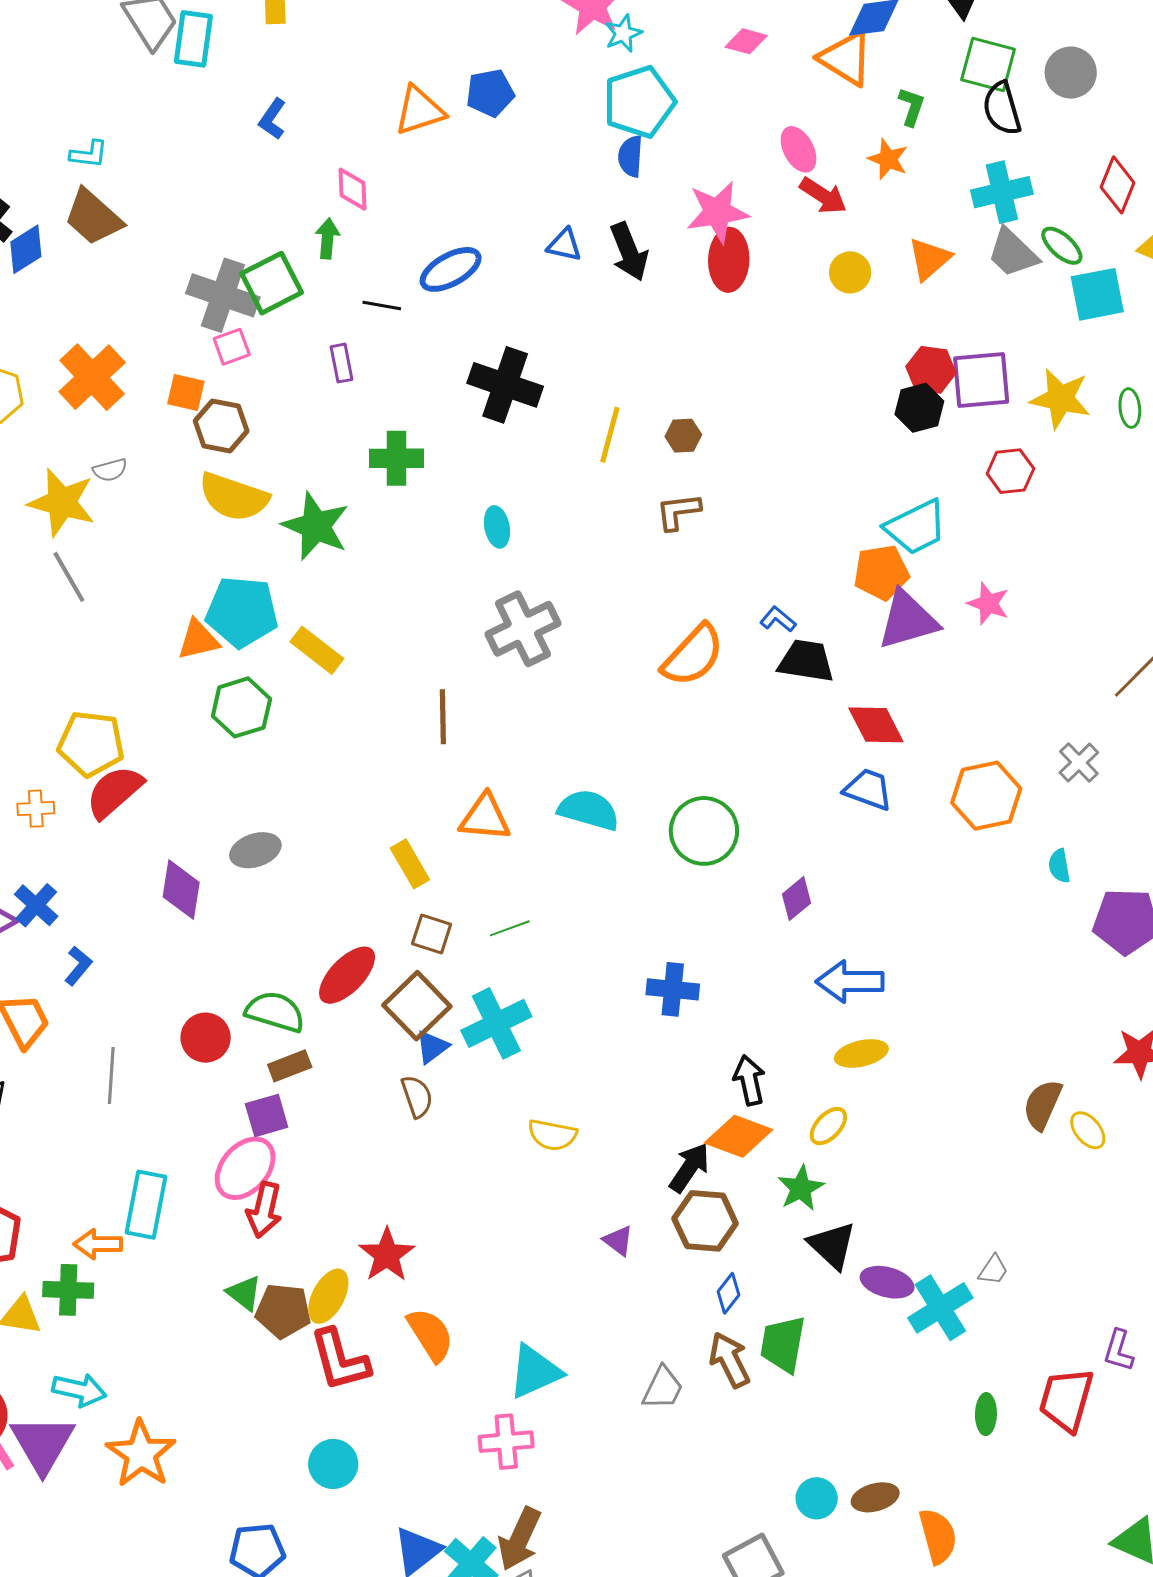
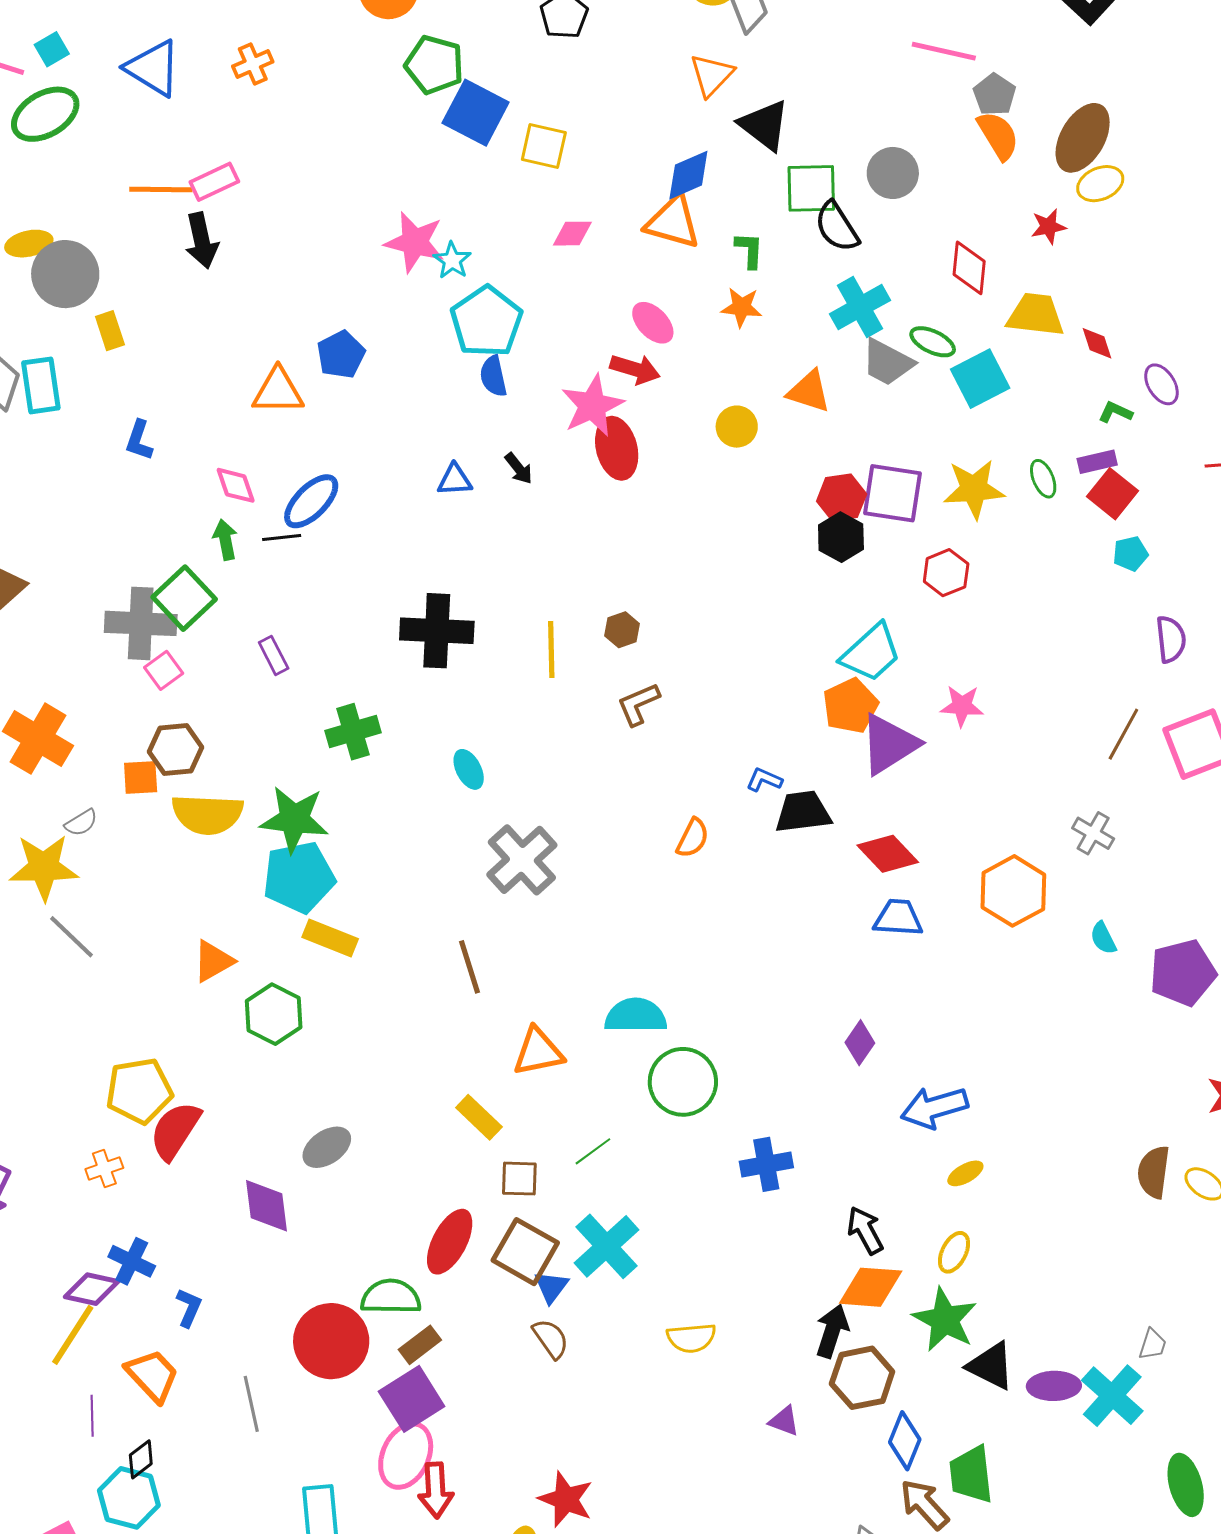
orange triangle: (419, 111) -> (278, 391), turned 34
red arrow: (823, 196) -> (635, 369), moved
black arrow: (629, 252) -> (519, 468), size x0.6
orange triangle: (929, 259) -> (809, 391), turned -45
blue ellipse: (451, 269) -> (311, 501), moved
black line: (382, 305) -> (282, 538), moved
purple square: (981, 380) -> (893, 493), turned 30
orange square: (186, 393) -> (141, 777), moved
cyan pentagon: (242, 612) -> (299, 877), moved
orange semicircle: (693, 655) -> (693, 838), size x0.6
green circle: (704, 831) -> (683, 1082), moved
red circle: (206, 1038) -> (331, 1341), size x1.5
yellow ellipse: (861, 1053) -> (965, 1173), size x0.7
purple square: (267, 1115) -> (412, 1399), size x1.4
green star: (801, 1188) -> (945, 1320), size x1.4
blue diamond: (729, 1293) -> (905, 1441), size x1.4
green ellipse: (986, 1414) -> (1186, 1485), size x1.5

